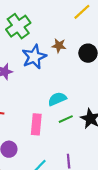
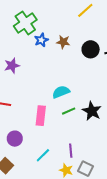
blue star: (34, 57) -> (41, 40), moved, size x0.6

